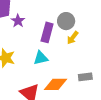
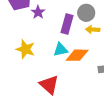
yellow arrow: (73, 38) -> (93, 30), turned 56
orange diamond: (56, 84) -> (77, 55), moved

